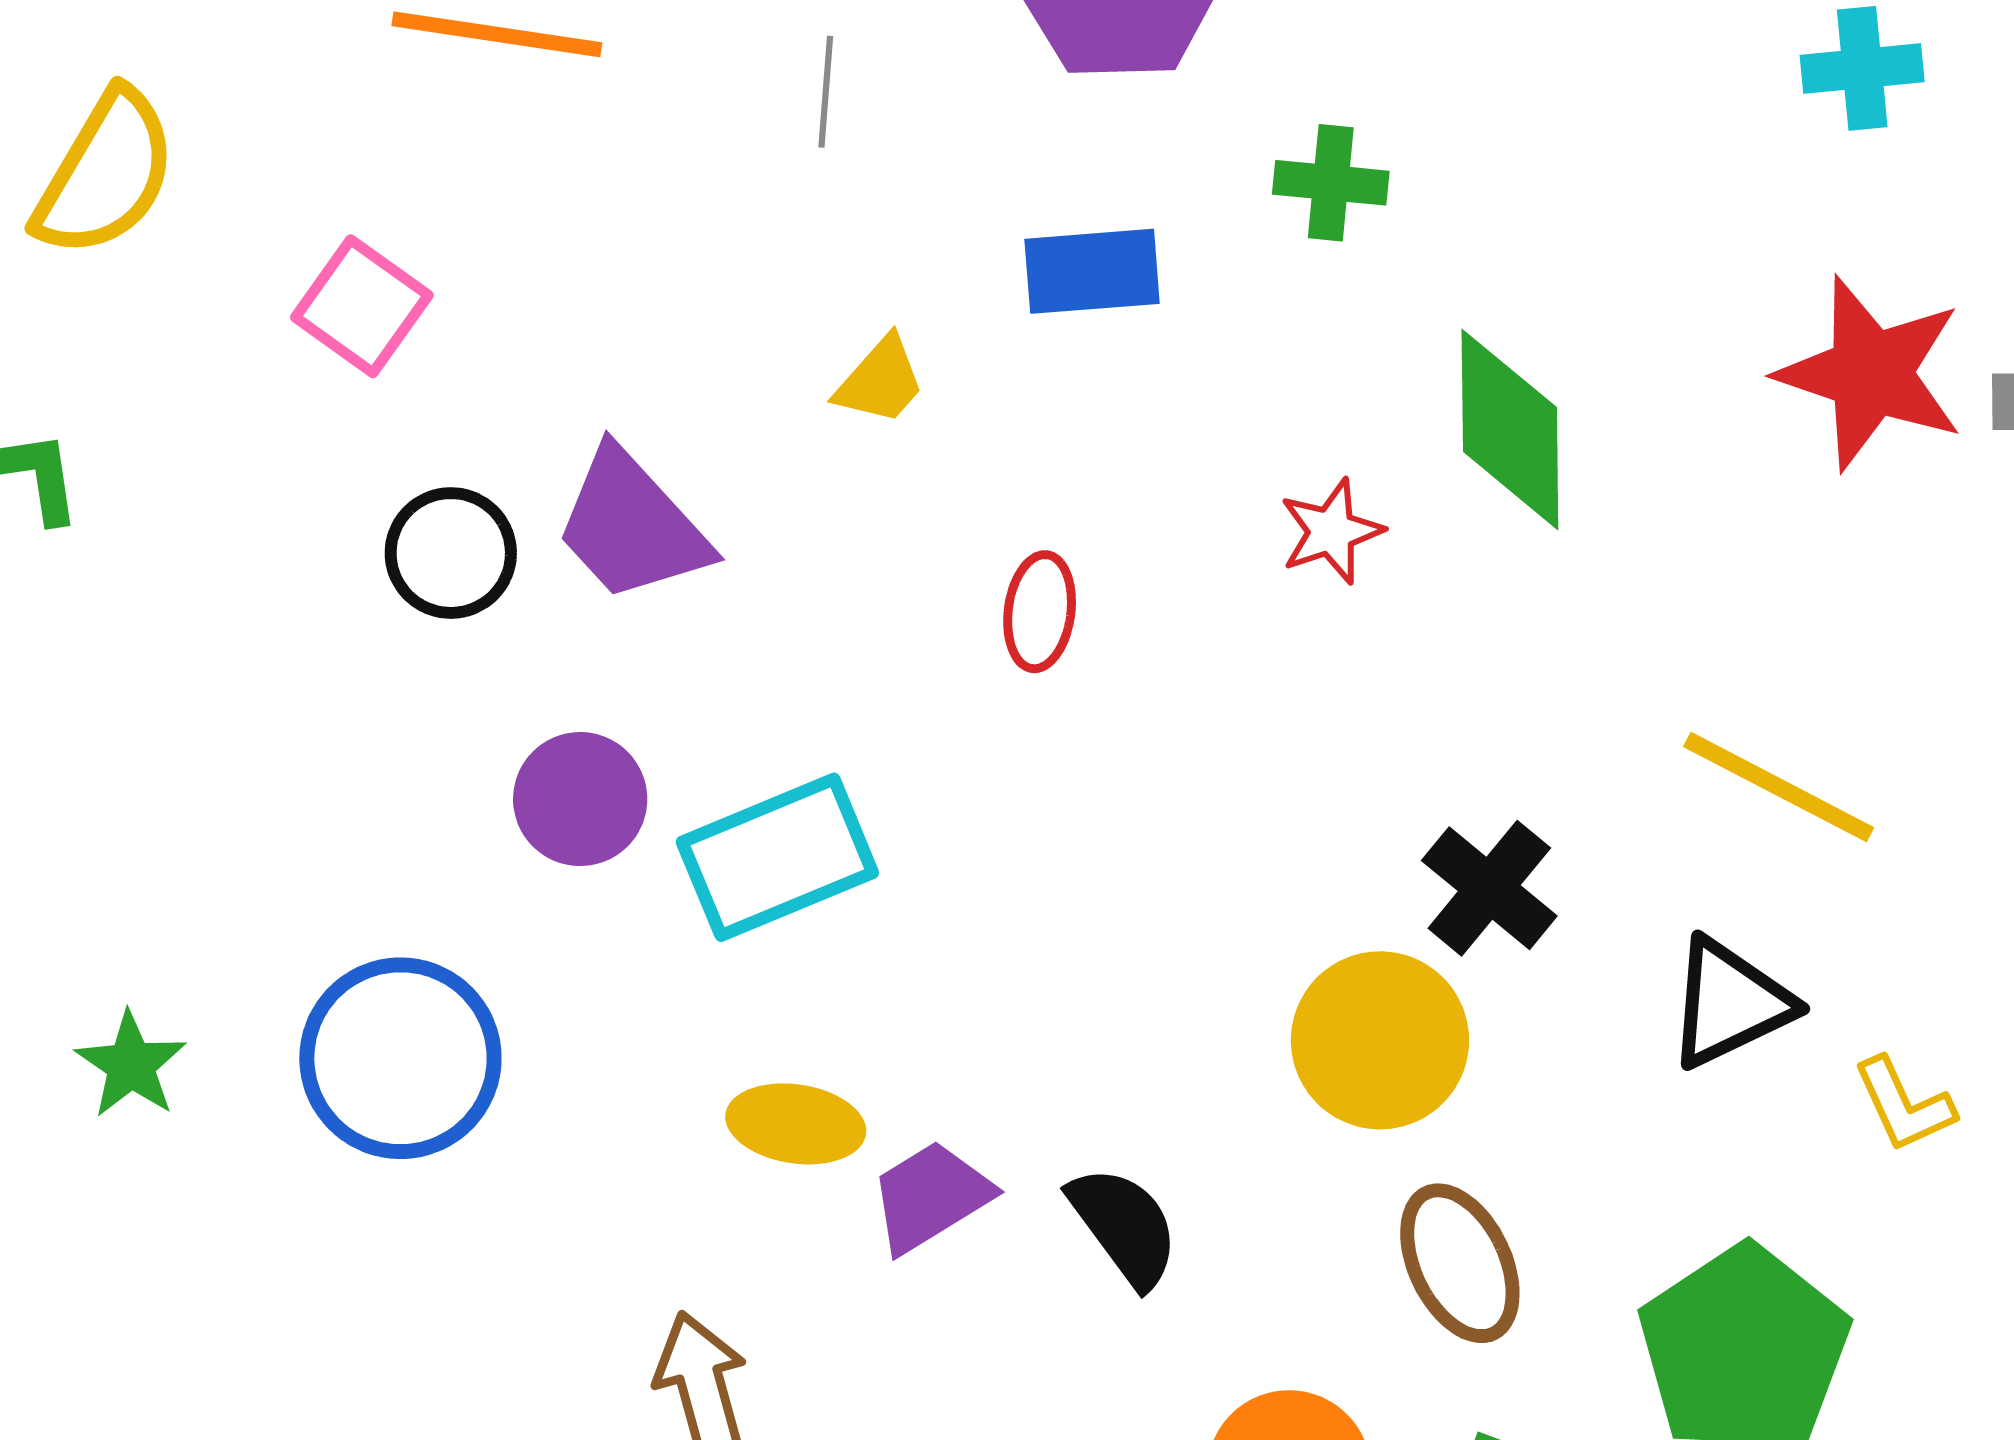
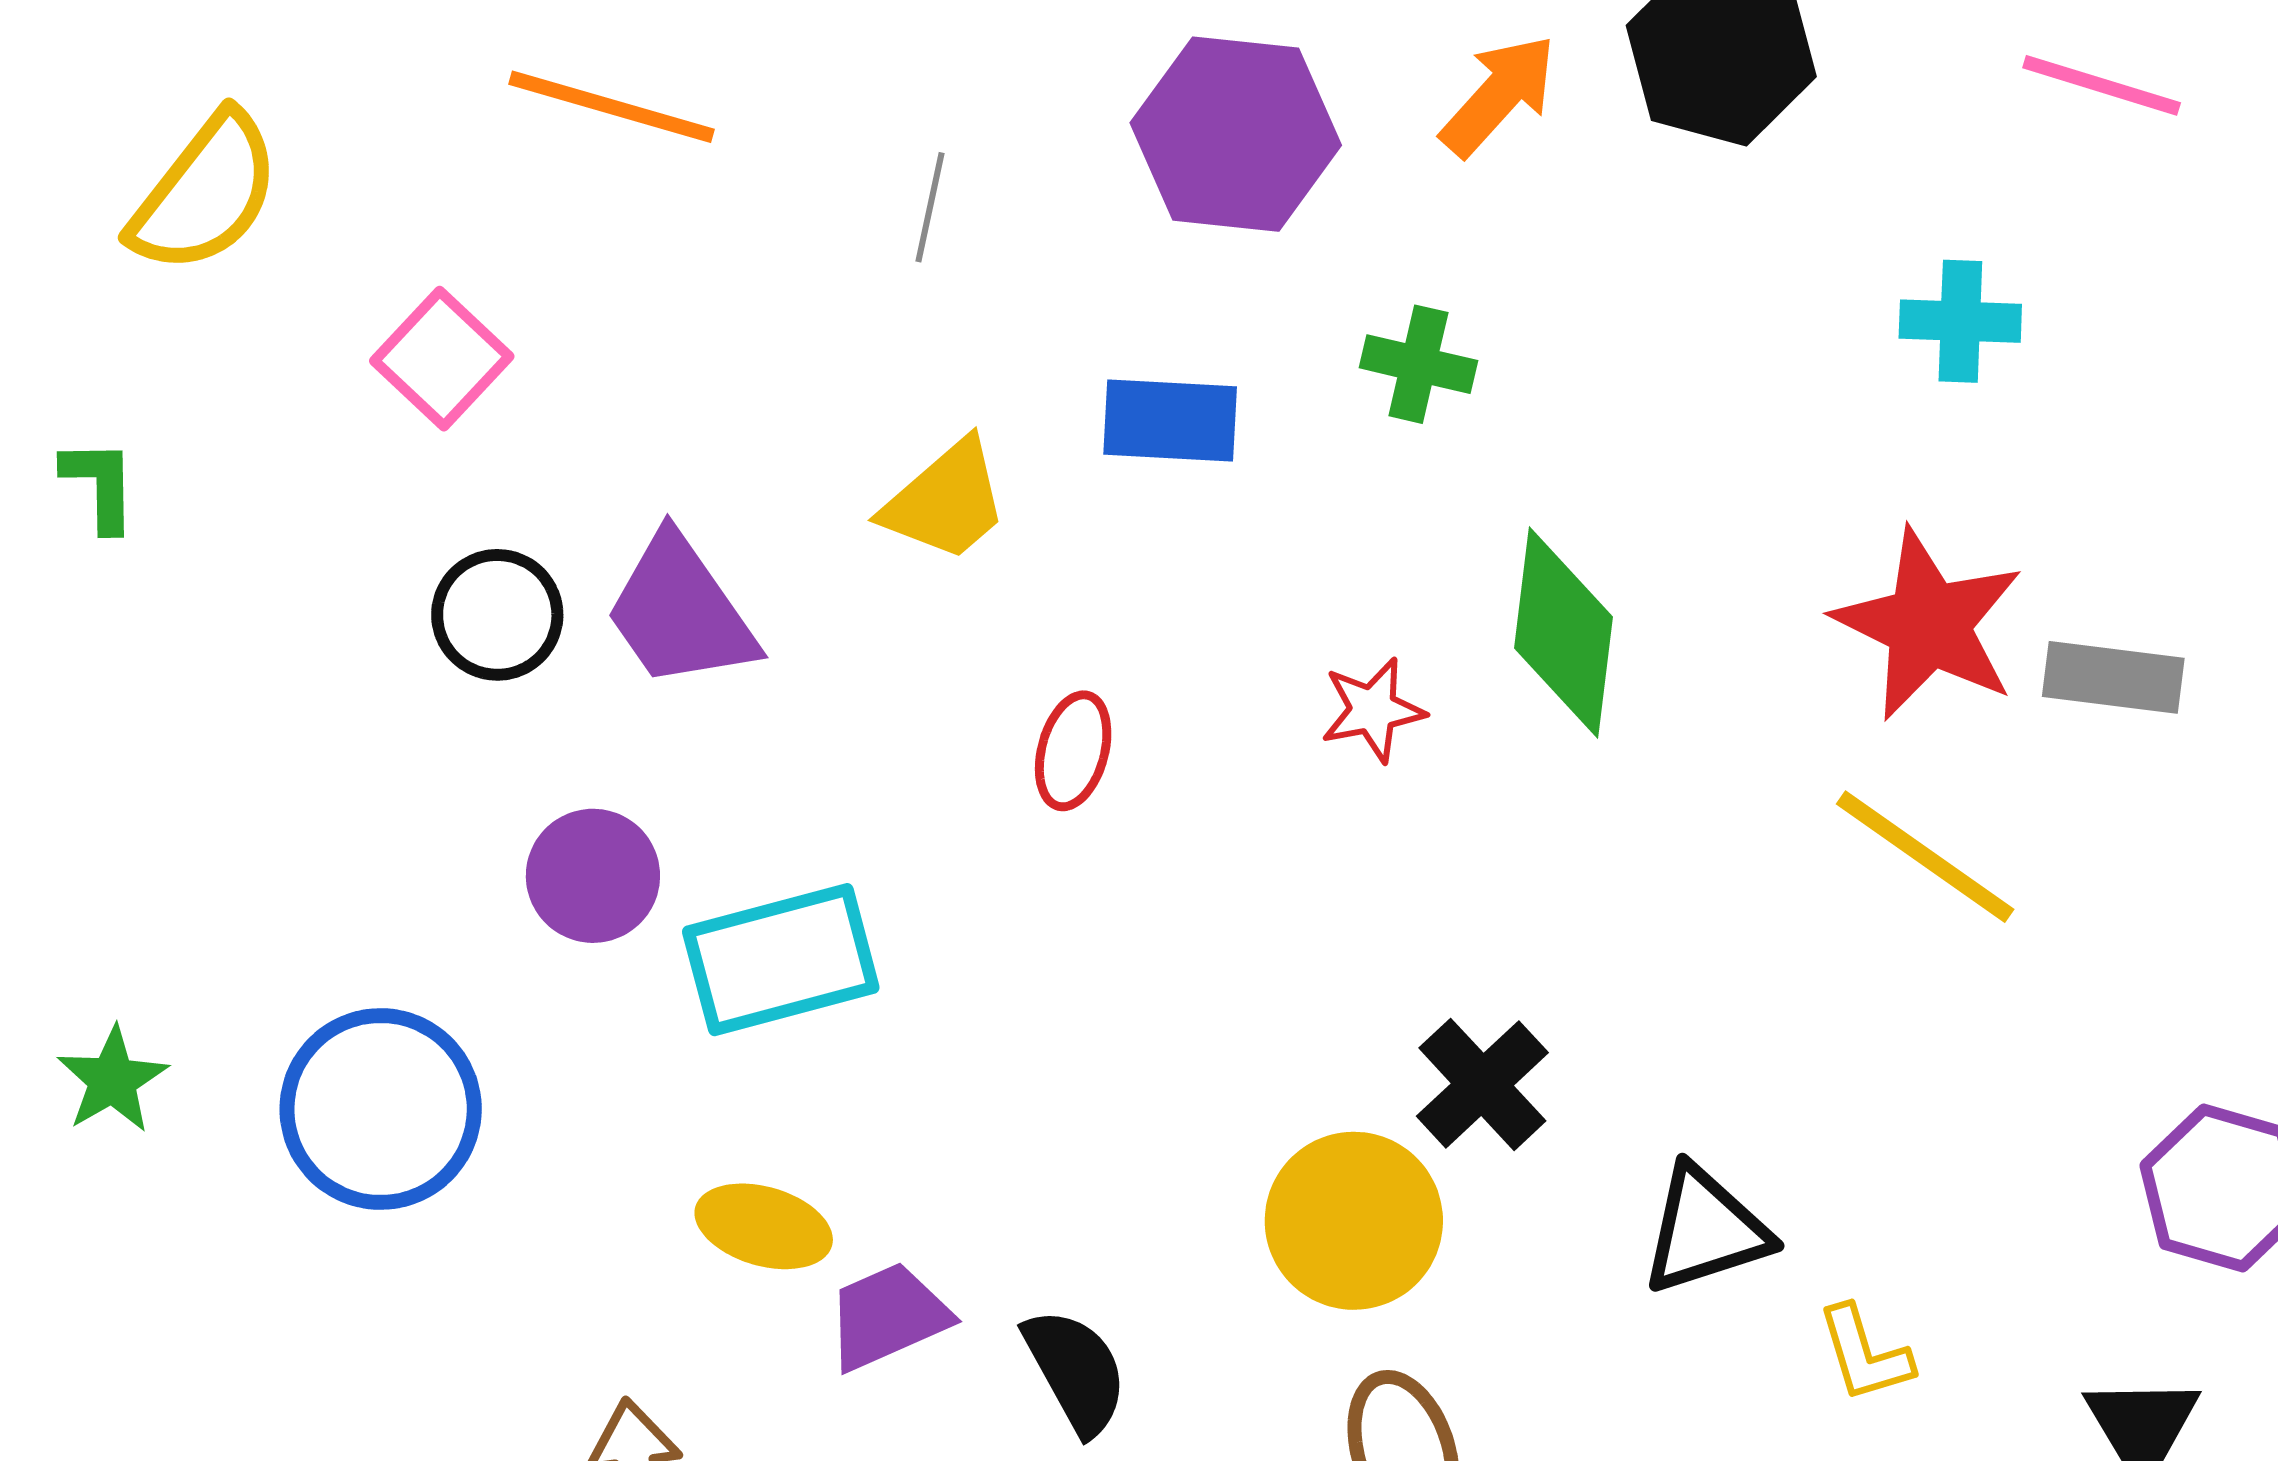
yellow trapezoid: (880, 381) -> (946, 501), size x1.4
yellow line: (1779, 787) -> (1925, 857), moved

